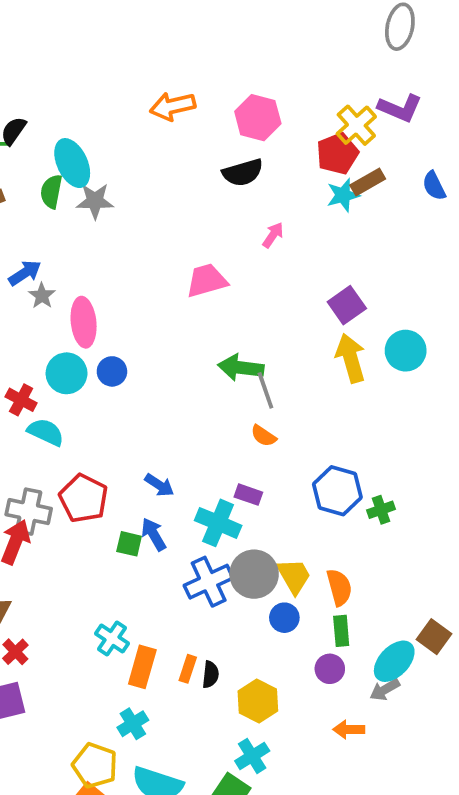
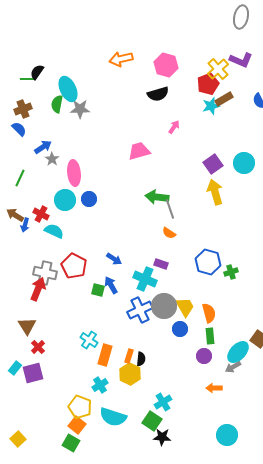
cyan circle: (406, 351) -> (244, 163), moved
yellow hexagon: (258, 701) -> (130, 374), moved

